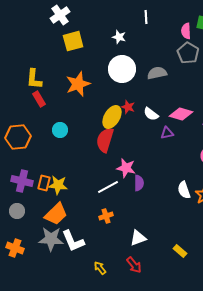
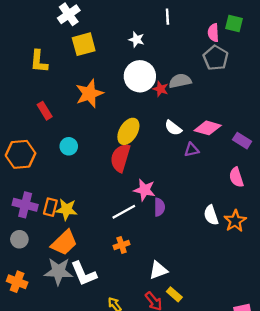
yellow L-shape: (34, 79) -> (39, 61), moved
red star: (128, 107) -> (161, 89), moved
yellow rectangle: (180, 251) -> (174, 294), moved

